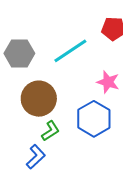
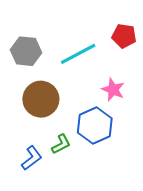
green L-shape: (50, 131) -> (61, 144), moved

